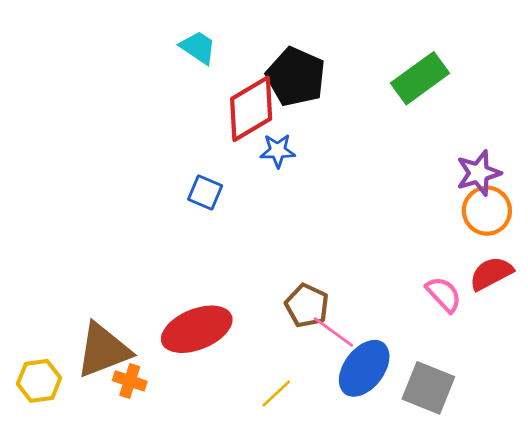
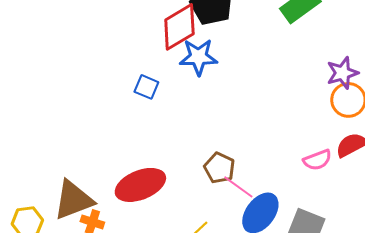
blue star: (278, 151) -> (198, 57), size x1.5
pink semicircle: (444, 294) -> (317, 160), turned 112

